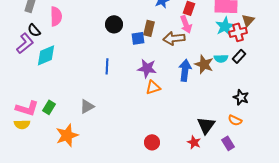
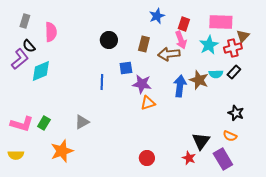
cyan star: (225, 26) -> (209, 45), moved
blue square: (138, 38) -> (126, 68), moved
yellow semicircle: (22, 124) -> (16, 155), moved
purple rectangle: (228, 143) -> (223, 159), size x1.5

